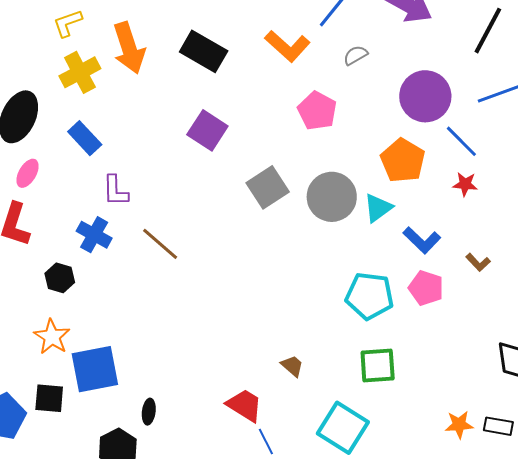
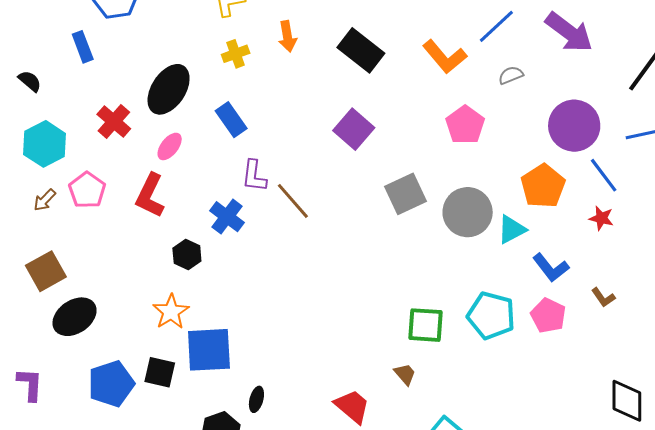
orange arrow: (129, 48) -> (287, 36), size x0.6
yellow cross: (80, 72) -> (236, 54), size x0.7
brown line: (160, 244) -> (293, 201), moved
green square: (378, 365) -> (426, 325), moved

